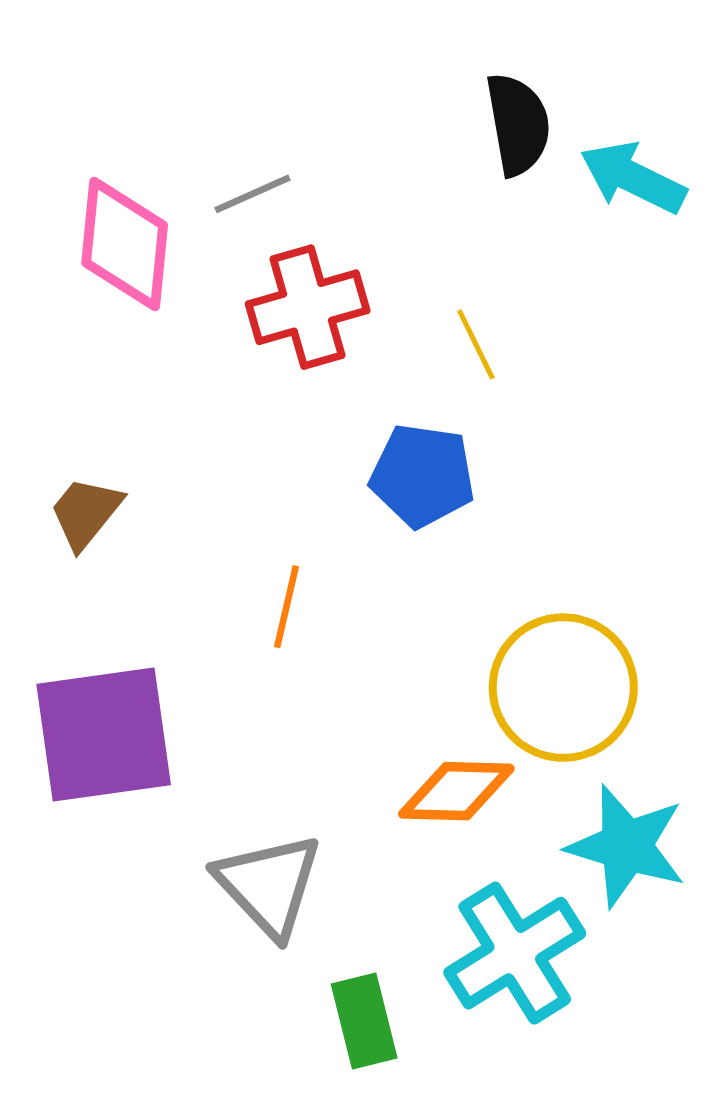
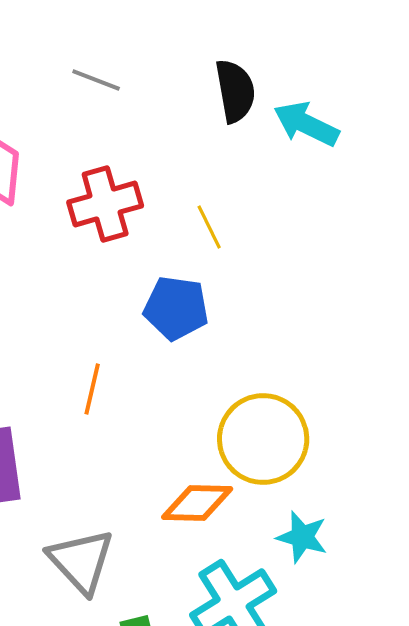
gray line: (253, 194) -> (96, 80), moved, turned 45
cyan star: (626, 846) -> (302, 537), size x0.7

